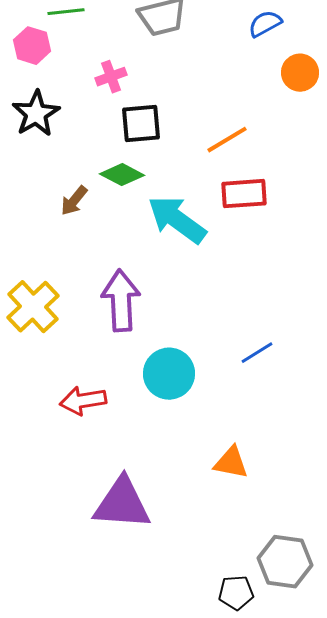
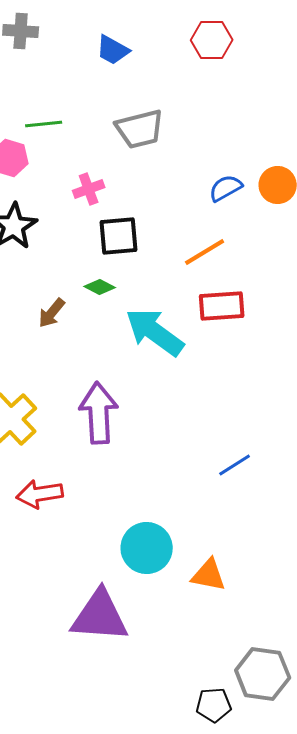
blue semicircle: (265, 24) -> (226, 188), moved
green diamond: (122, 175) -> (100, 287), size x0.7
cyan circle: (169, 374) -> (147, 548), moved
red arrow: (83, 401) -> (40, 494), moved

